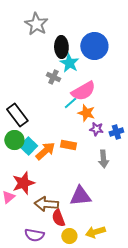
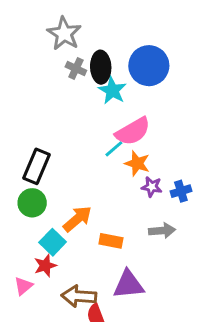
gray cross: (53, 77) -> (76, 69), moved
black rectangle: (17, 115) -> (36, 166), turned 60
orange rectangle: (68, 145) -> (111, 241), moved
cyan square: (28, 146) -> (53, 242), moved
gray arrow: (103, 159) -> (162, 231), turned -90
red star: (23, 183) -> (45, 266), size x0.7

